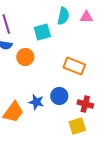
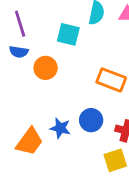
cyan square: (42, 32) -> (68, 34), turned 30

